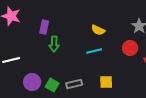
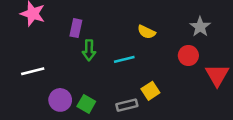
cyan line: (94, 51) -> (124, 59), moved
yellow square: (106, 82) -> (150, 91), moved, turned -32
gray rectangle: (74, 84) -> (127, 105), moved

